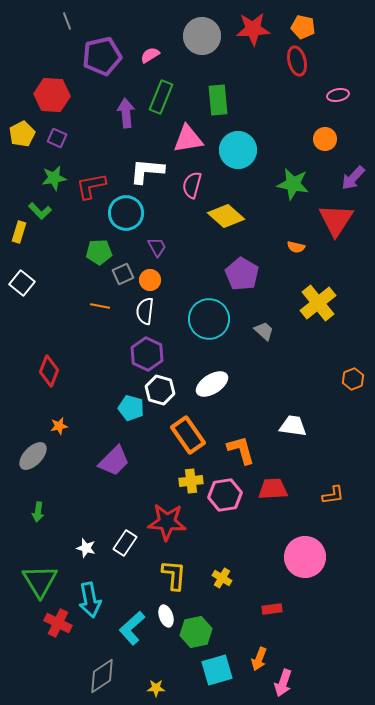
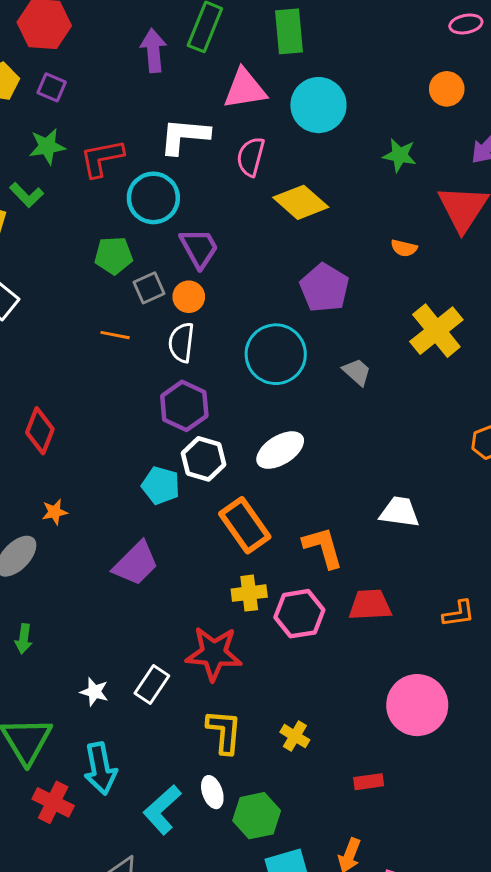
green star: (293, 184) -> (400, 155), size x0.7
purple trapezoid: (157, 247) -> (199, 248), size x1.4

